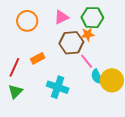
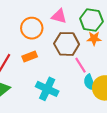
pink triangle: (61, 17) -> (59, 16), turned 35
orange circle: (27, 21) -> (32, 28), moved
orange star: (88, 34) -> (94, 38), moved

